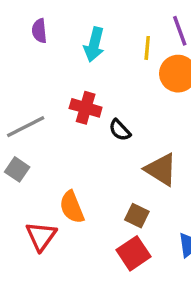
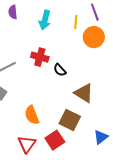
brown square: (137, 216) -> (70, 120), size x1.5
red triangle: (41, 236) -> (27, 144), moved
red square: (133, 253) -> (55, 140), moved

